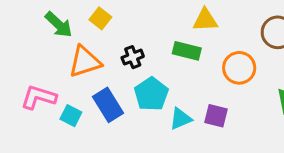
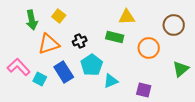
green arrow: (59, 25) -> (32, 20), turned 36
pink L-shape: (39, 97) -> (19, 67), turned 30
purple square: (216, 116) -> (144, 90), moved

